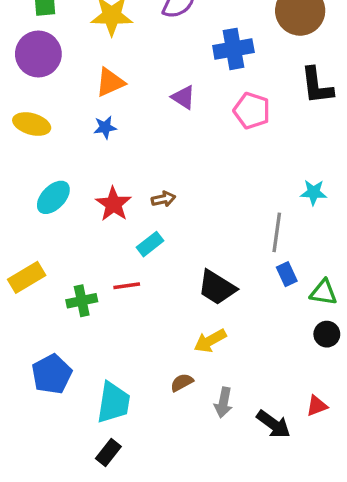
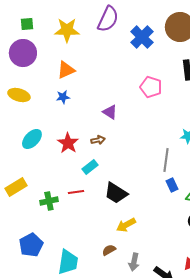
blue cross: (233, 49) -> (142, 37), moved, turned -35
purple triangle: (183, 97) -> (110, 112), moved
black trapezoid: (217, 287) -> (116, 193), moved

